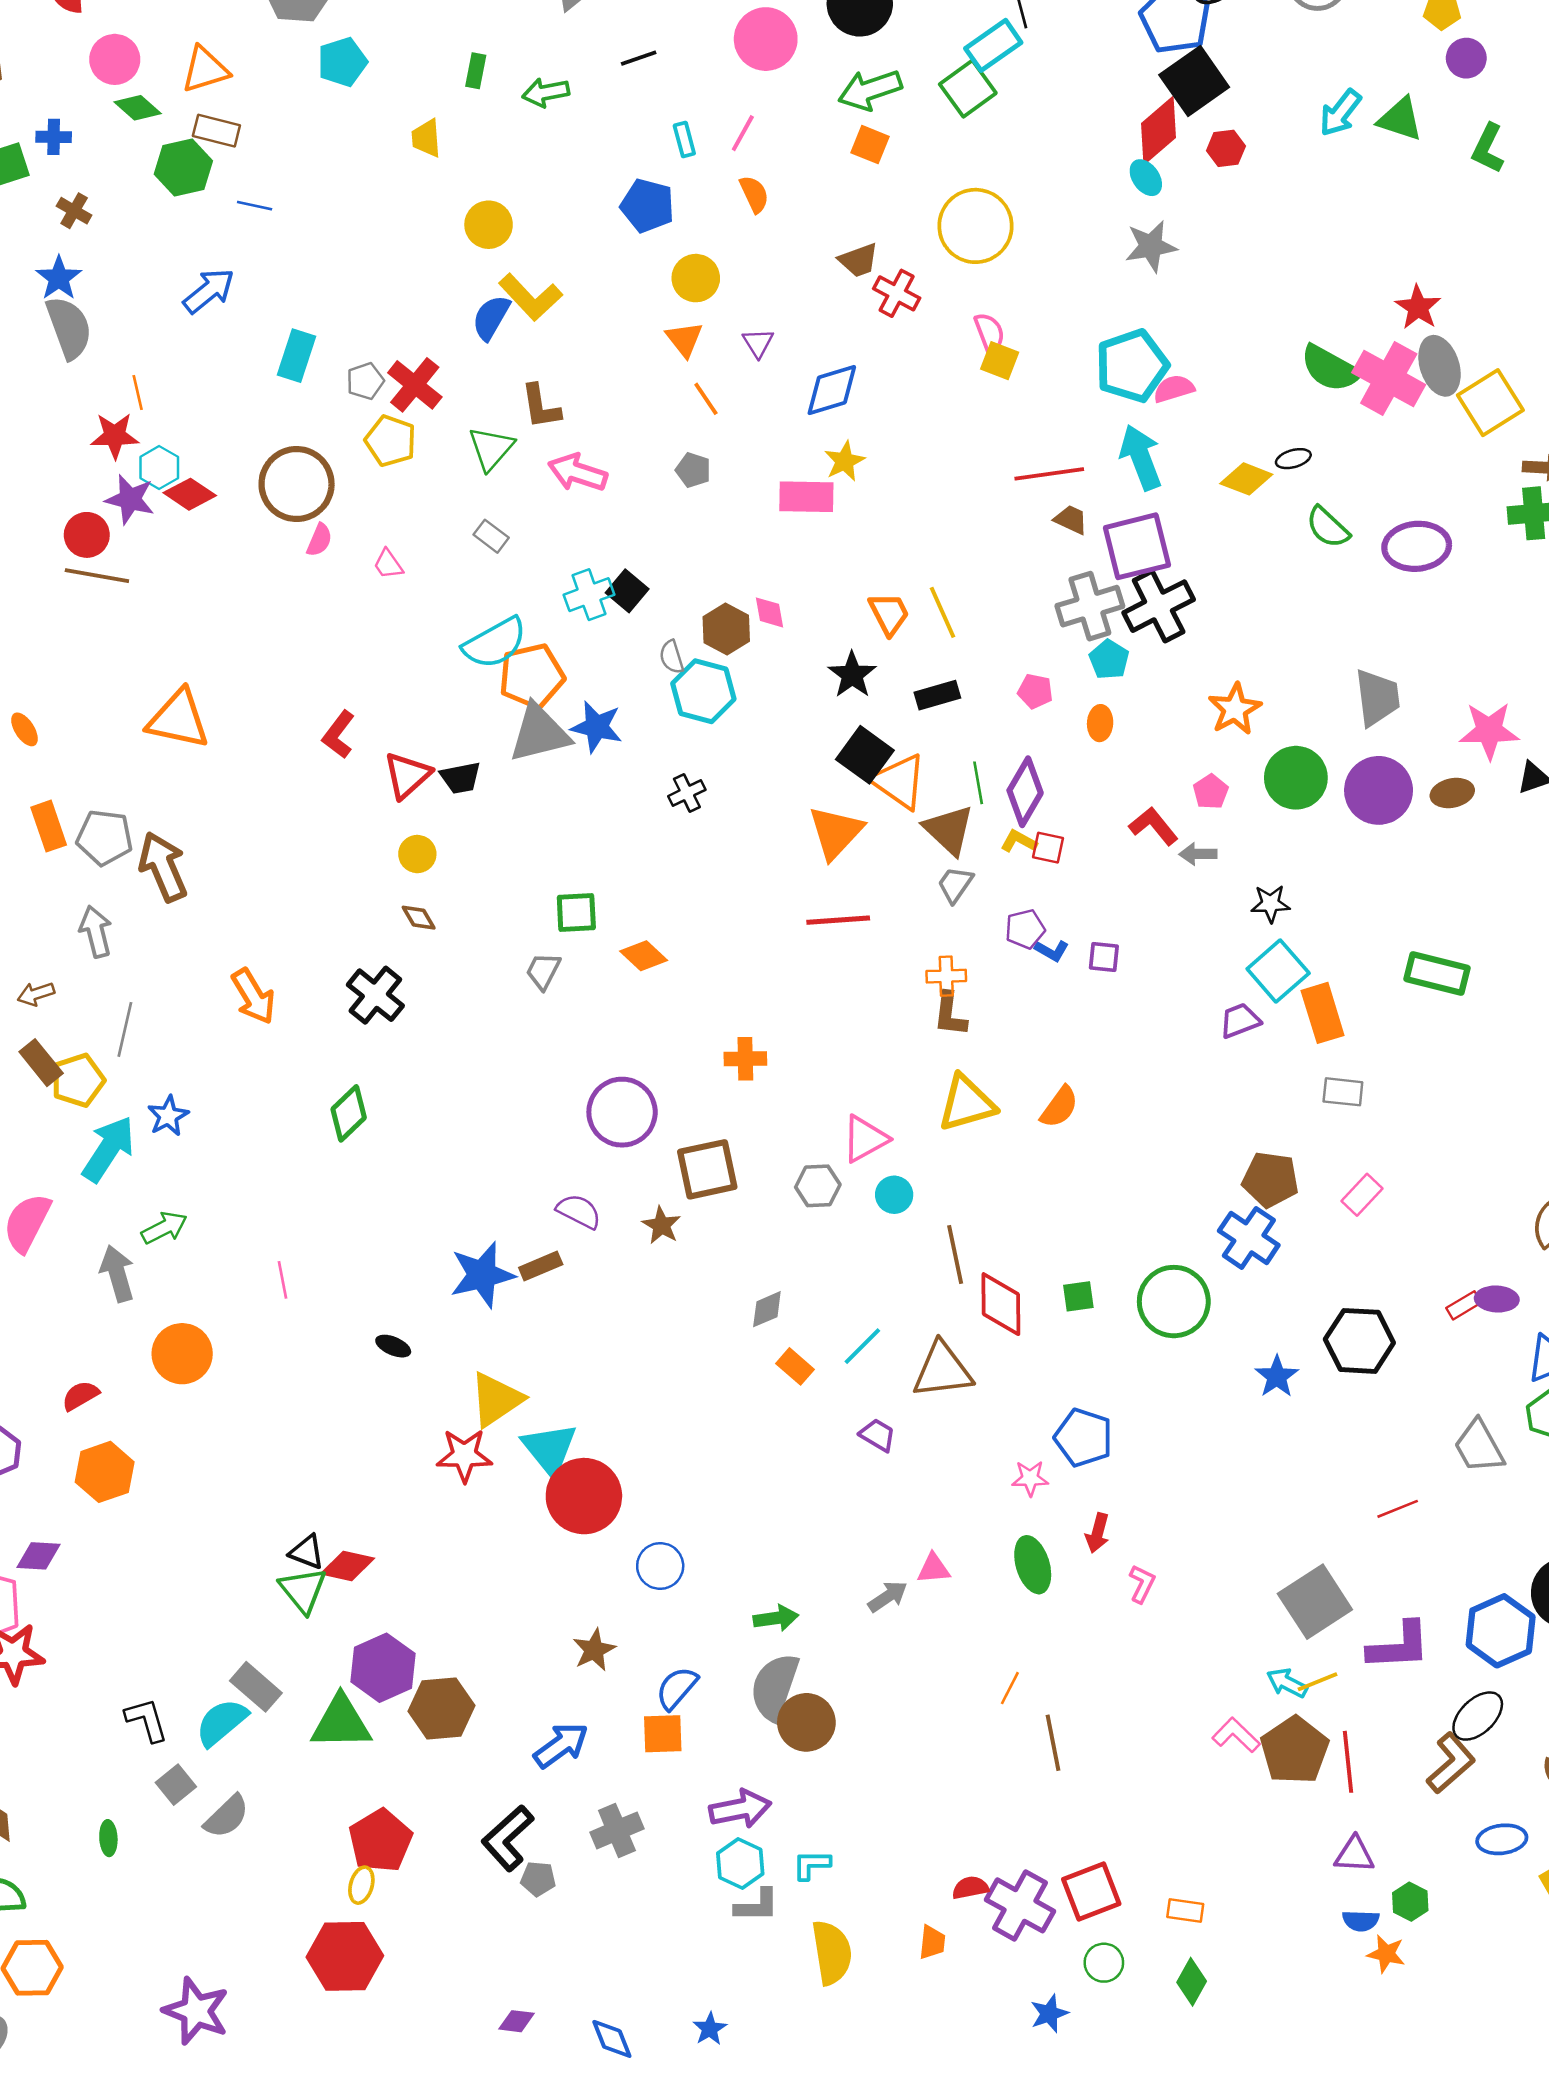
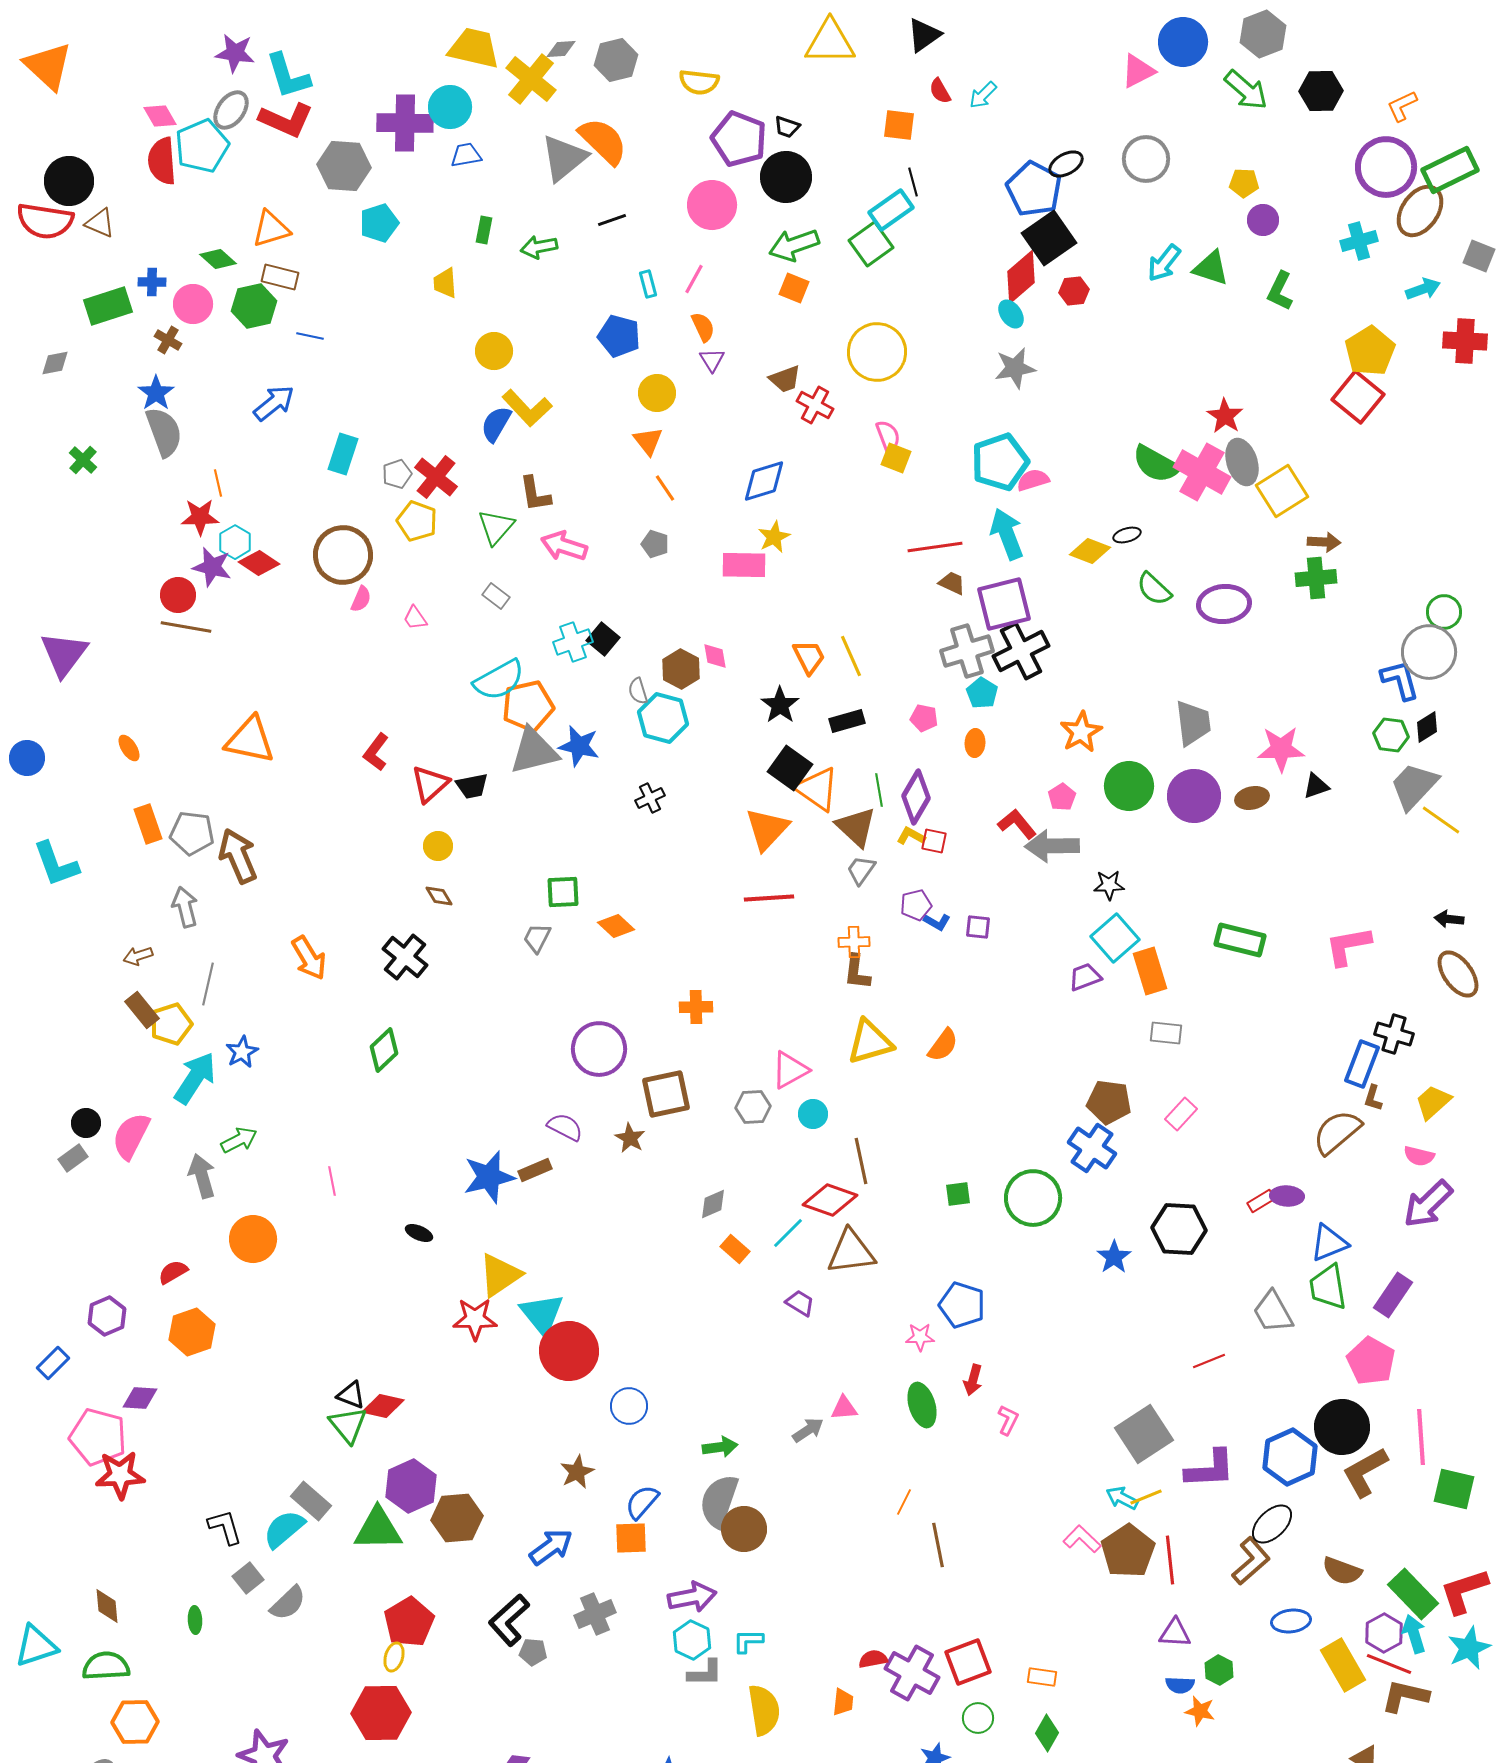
pink circle: (115, 59) -> (193, 304), moved
purple triangle: (758, 343) -> (712, 360), moved
gray arrow: (1198, 854) -> (1052, 846), size x1.8
red diamond: (1001, 1304) -> (830, 1200), moved, turned -70

